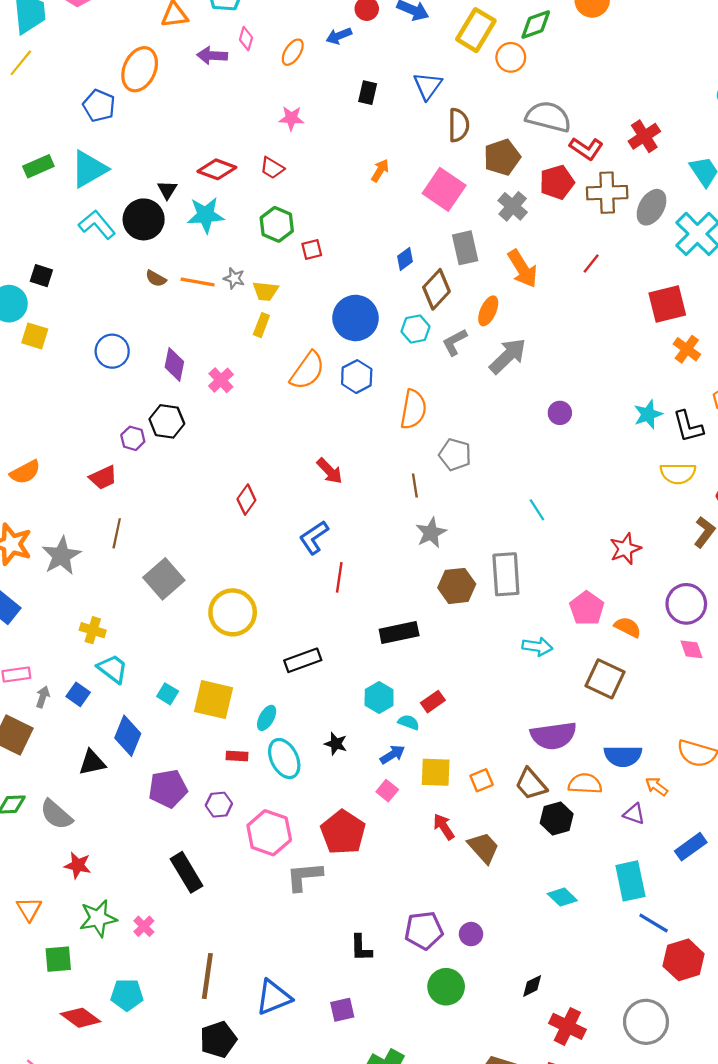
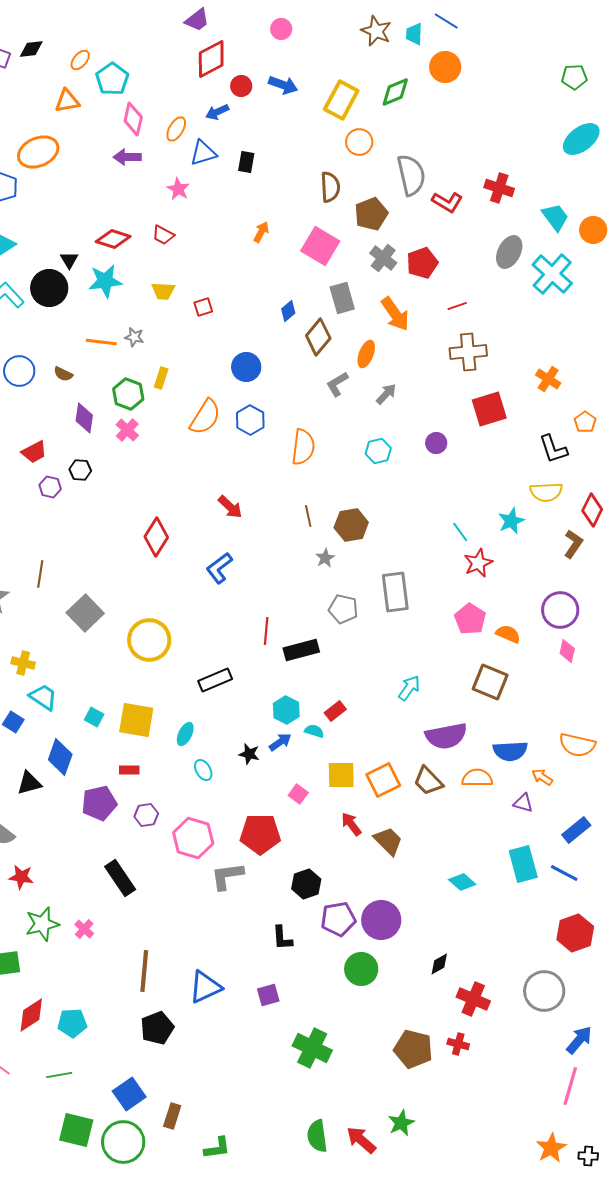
pink diamond: (246, 39) -> (133, 119), size x1.5
purple arrow: (212, 56) -> (127, 157), moved
orange circle: (511, 57) -> (359, 142), moved
orange ellipse: (140, 69) -> (38, 152), turned 45
blue triangle: (428, 86) -> (203, 153), moved, turned 40
gray semicircle: (548, 117) -> (411, 175), turned 66
pink star: (291, 118) -> (178, 189), turned 30
red cross: (644, 136) -> (499, 188), turned -36
red pentagon: (557, 182) -> (422, 263), moved
brown cross: (607, 193) -> (468, 352), moved
green hexagon: (277, 224) -> (128, 394), moved
red line: (591, 264) -> (457, 306), turned 36
brown semicircle: (156, 279) -> (63, 374), moved
yellow trapezoid: (265, 291) -> (163, 291), moved
red square: (667, 304) -> (489, 409), moved
blue circle: (355, 318) -> (246, 367), size x0.7
cyan hexagon: (416, 329) -> (378, 451), moved
blue circle: (112, 351) -> (19, 371), moved
gray arrow: (508, 356) -> (386, 394), size x0.6
cyan star: (648, 414) -> (511, 521), moved
black hexagon: (167, 421) -> (80, 470), size x0.7
gray pentagon: (455, 455) -> (343, 609), moved
red trapezoid: (103, 477) -> (34, 452), moved
red diamond: (246, 500) -> (156, 537), size x1.4
cyan line: (537, 510) -> (460, 532), moved
gray star: (431, 533) -> (325, 558), size x0.7
red star: (625, 549) -> (478, 563), moved
red line: (339, 577) -> (266, 631), moved
brown hexagon: (457, 586) -> (351, 525), moved
cyan arrow: (537, 647) -> (409, 688), moved, turned -60
pink diamond: (692, 649) -> (567, 651), turned 35
blue arrow: (393, 754) -> (280, 742), moved
red rectangle: (237, 756) -> (129, 770), moved
cyan ellipse: (284, 759) -> (203, 770), size x0.6
orange square: (482, 780) -> (383, 780), size x1.6
black hexagon: (557, 819) -> (306, 884), moved
red pentagon: (343, 832) -> (260, 834), turned -30
blue line: (654, 923) -> (564, 873), moved
purple circle: (471, 934) -> (381, 920), size x1.8
cyan pentagon: (127, 995) -> (72, 1023), moved
red diamond: (81, 1018) -> (31, 1015), turned -66

